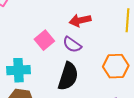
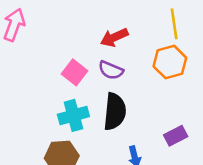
orange hexagon: (116, 66) -> (170, 62), moved
cyan cross: (18, 70) -> (73, 115), moved

